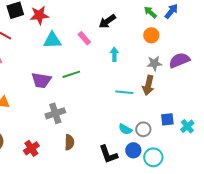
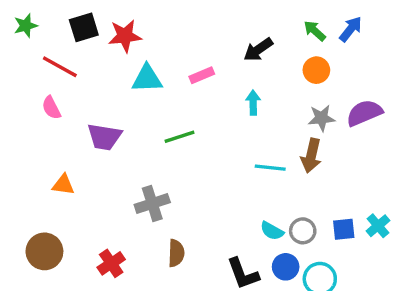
black arrow: (107, 21) -> (258, 50), moved
pink rectangle: (84, 38) -> (202, 75), turned -72
purple trapezoid: (41, 80) -> (104, 137), moved
blue square: (167, 119) -> (344, 229), moved

